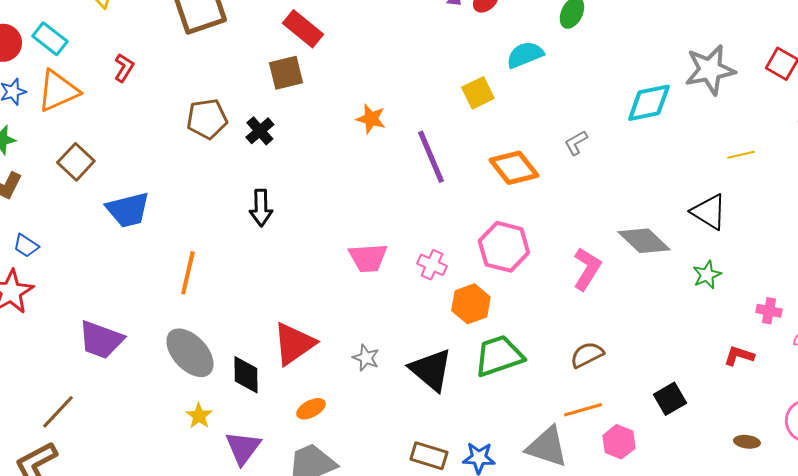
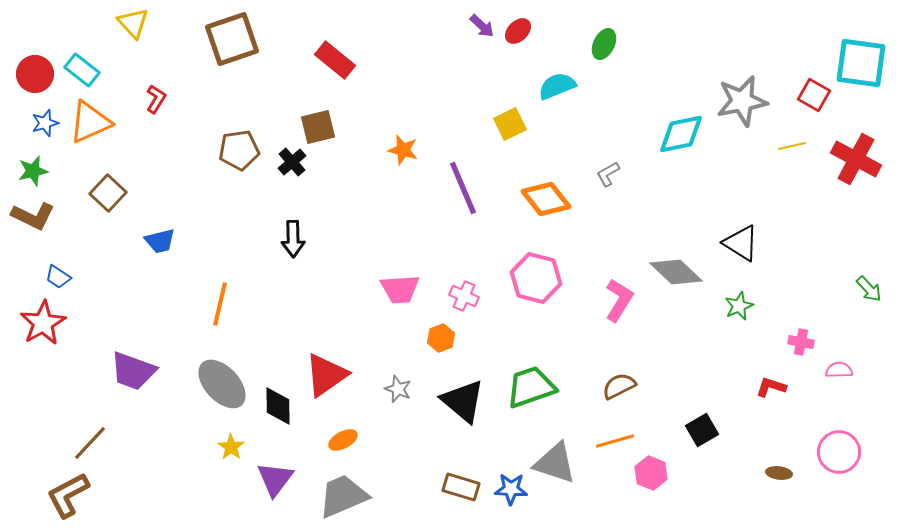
brown square: (286, 73) -> (318, 127), moved
yellow line: (741, 155) -> (792, 146), moved
blue trapezoid: (128, 210) -> (160, 241), size x0.7
orange hexagon: (471, 304) -> (441, 338), moved, size x0.7
gray triangle: (547, 447) -> (555, 463), moved

